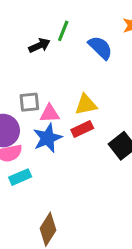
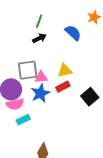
green line: (63, 31) -> (39, 21), moved
black arrow: (39, 45) -> (39, 38), moved
gray square: (29, 102) -> (28, 70), size x1.5

